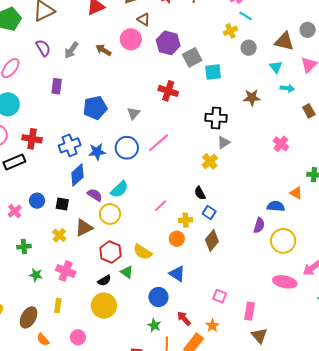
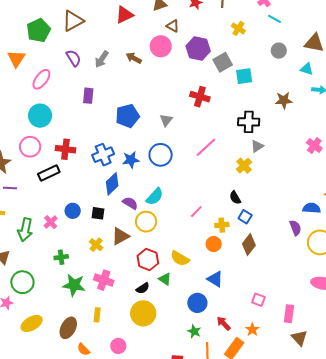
yellow cross: (230, 31) -> (238, 28), moved, turned -32
cyan triangle: (276, 67) -> (307, 69), turned -32
pink line: (159, 143) -> (206, 147), moved
purple semicircle: (259, 225) -> (295, 228), turned -35
green star: (36, 275) -> (74, 285), size x1.6

